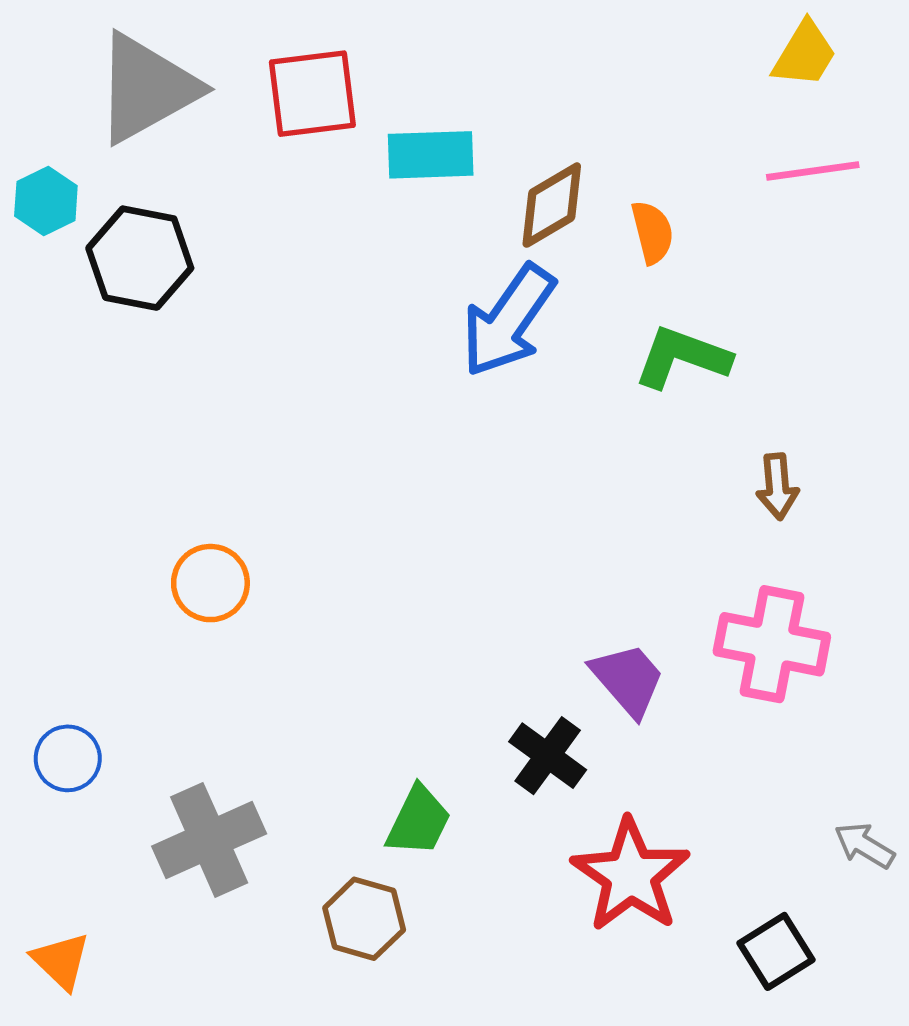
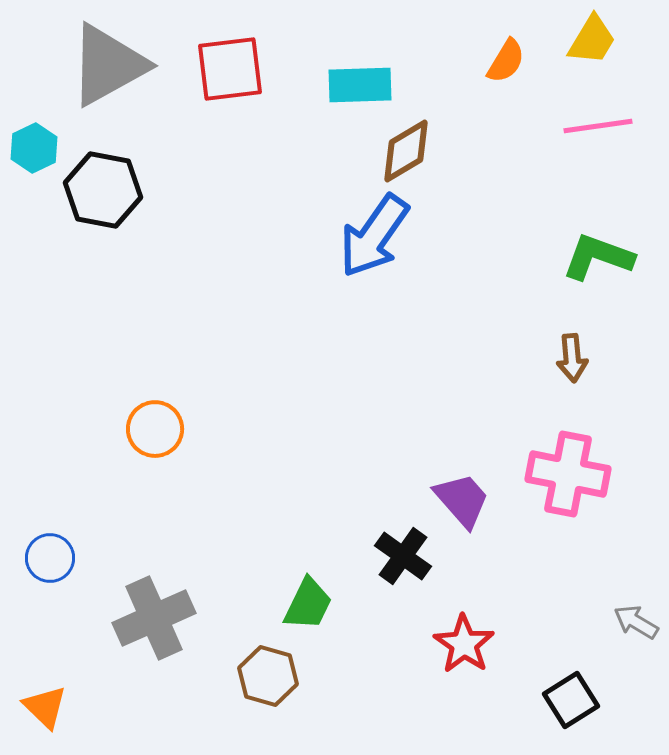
cyan rectangle: (431, 155) -> (360, 85), moved
orange semicircle: (652, 232) -> (506, 61), moved, turned 45
green L-shape: (682, 357) -> (598, 257), moved
red star: (631, 875) -> (464, 644), size x0.7

